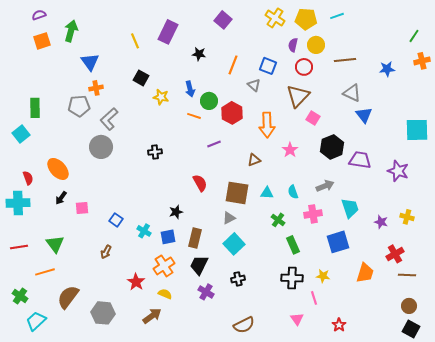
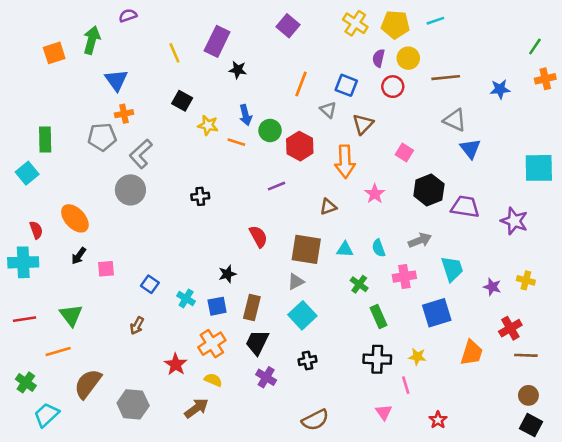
purple semicircle: (39, 15) -> (128, 16), moved
black star: (199, 54) -> (238, 70), moved
brown triangle: (298, 96) -> (363, 124), moved, size x0.7
orange line: (194, 116) -> (236, 142), moved

